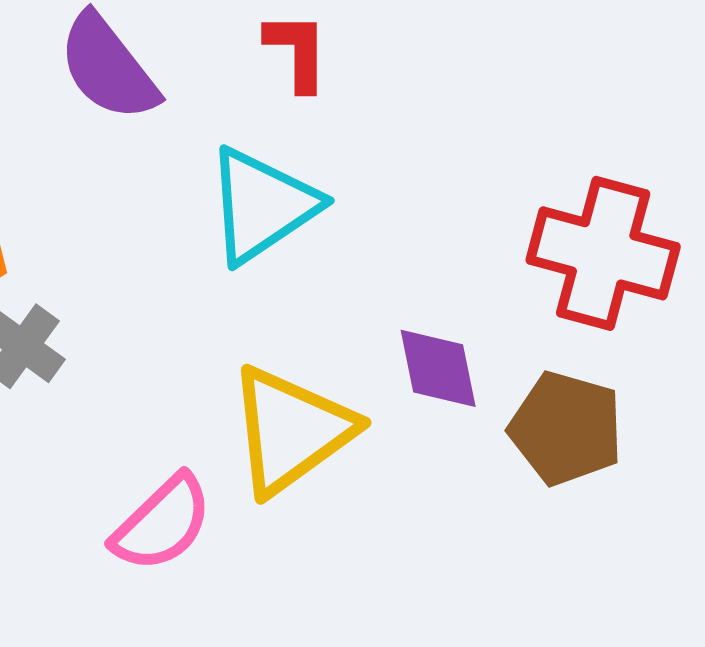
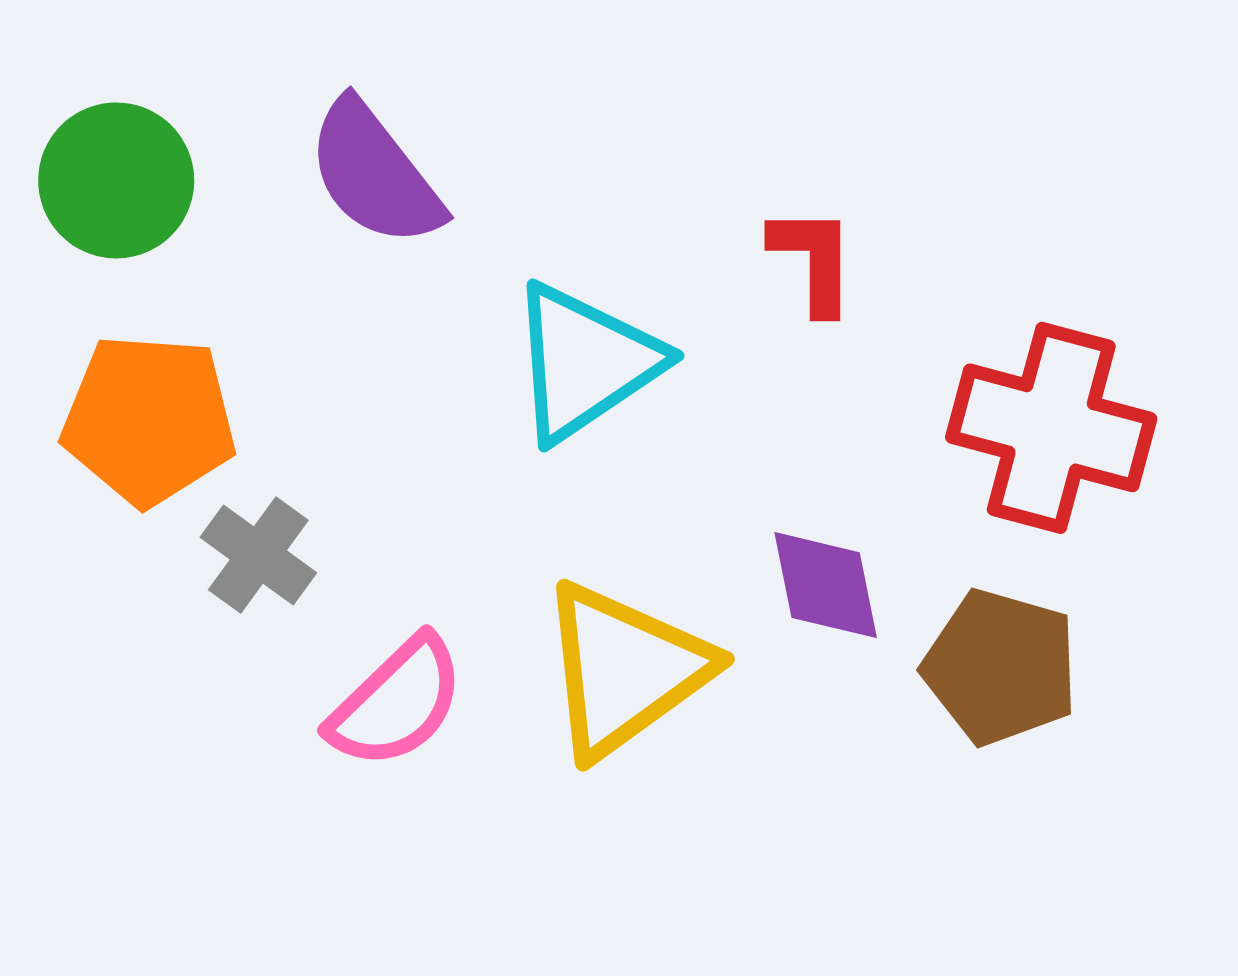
red L-shape: (297, 51) -> (813, 260), moved
pink semicircle: (162, 523) -> (396, 703), moved

